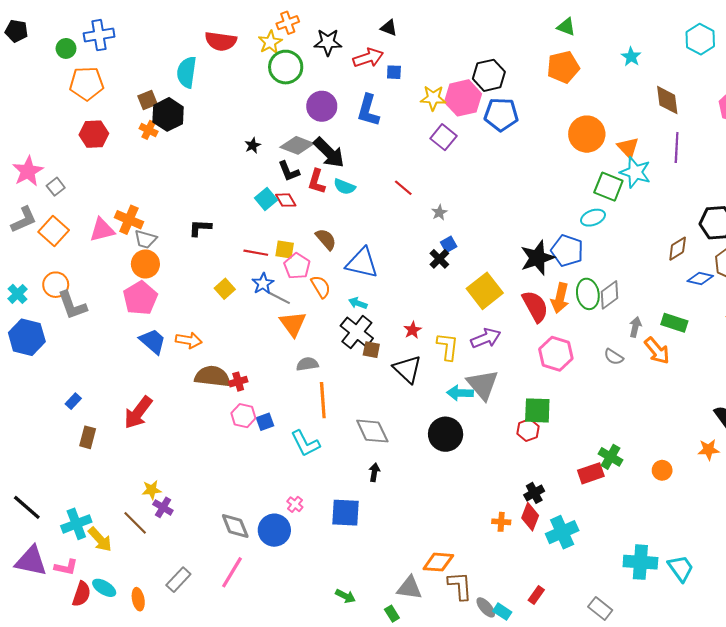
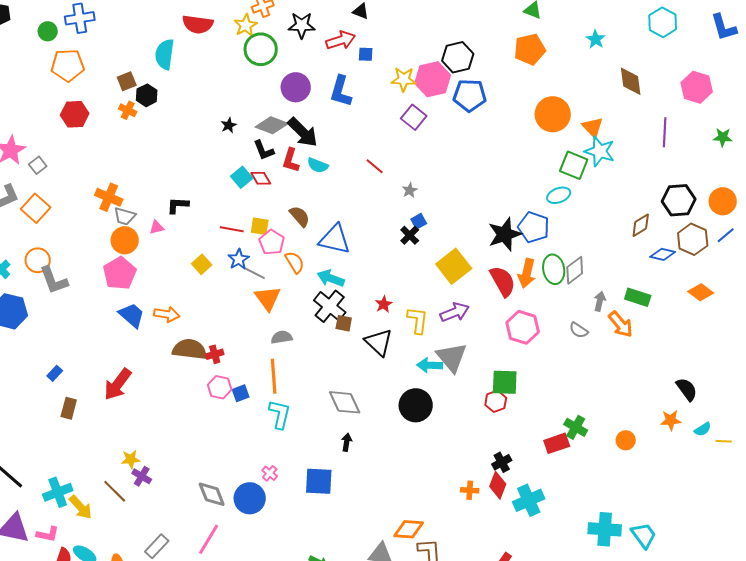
black hexagon: (168, 114) -> (147, 95), size x0.7
purple line: (677, 147) -> (665, 132), moved
pink triangle: (102, 230) -> (157, 227), moved, size x0.6
cyan arrow: (358, 303) -> (331, 278), size x1.5
orange line: (323, 400) -> (274, 376), moved
cyan L-shape: (305, 443) -> (280, 414), turned -140

